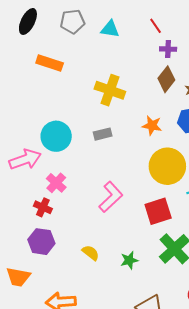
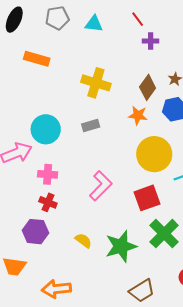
brown diamond: (166, 79) -> (148, 87), moved
pink cross: (56, 183) -> (48, 174), turned -36
red cross: (43, 207) -> (48, 202), moved
green star: (129, 260) -> (121, 246), size x1.8

